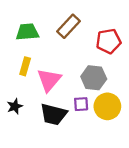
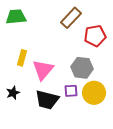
brown rectangle: (69, 26) -> (71, 18), moved
green trapezoid: (27, 32) -> (16, 17), moved

